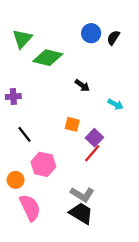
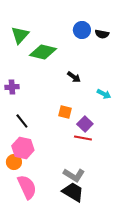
black semicircle: (113, 38) -> (102, 34), turned -112
red line: (92, 153) -> (83, 138), turned 60
pink hexagon: (43, 164) -> (23, 148), moved

